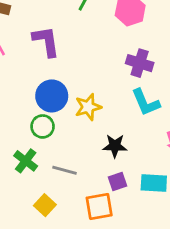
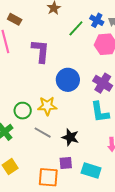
blue circle: (52, 96) -> (68, 80), moved
yellow star: (88, 107) -> (47, 106), moved
gray line: (64, 170) -> (43, 133), moved

